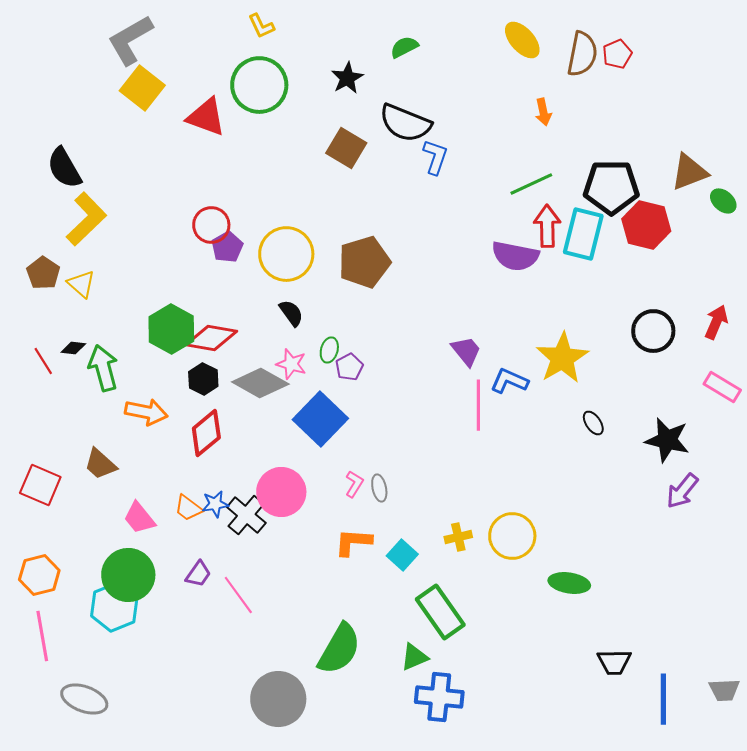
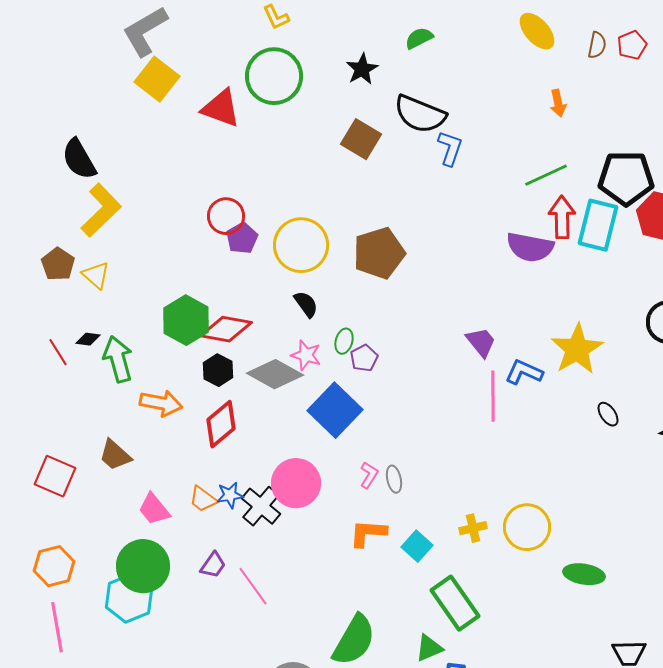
brown semicircle: (582, 54) -> (597, 45), size x0.6

